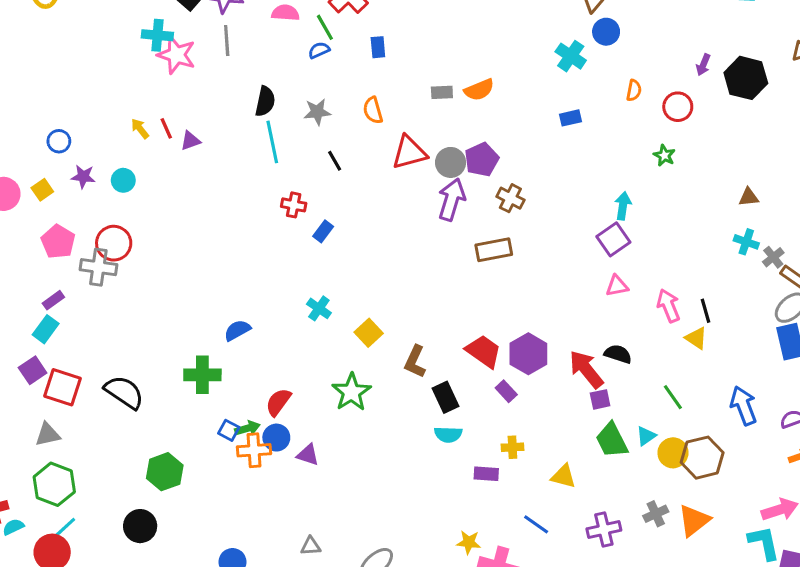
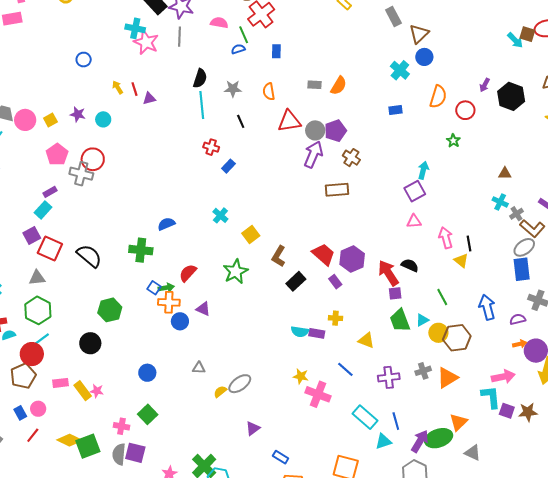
orange semicircle: (479, 90) -> (339, 86), turned -42
orange semicircle: (634, 90) -> (438, 97), size x1.6
blue circle: (59, 141) -> (84, 60), moved
black rectangle: (446, 397) -> (296, 281), turned 66
cyan semicircle: (448, 434) -> (300, 332), moved
blue circle: (276, 438) -> (180, 321), moved

